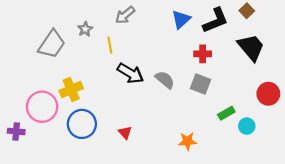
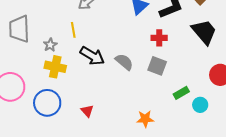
gray star: (85, 29) -> (50, 45), moved
gray trapezoid: (52, 44) -> (19, 29), turned 144
yellow cross: (71, 89) -> (55, 67), moved, turned 35

